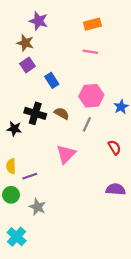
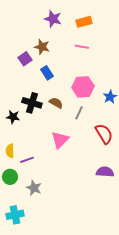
purple star: (39, 21) -> (53, 19), moved
brown star: (25, 43) -> (42, 47), moved
red semicircle: (114, 147) -> (104, 134), size x1.5
cyan cross: (17, 237) -> (15, 215), turned 36

